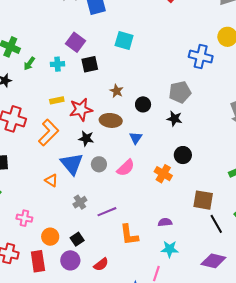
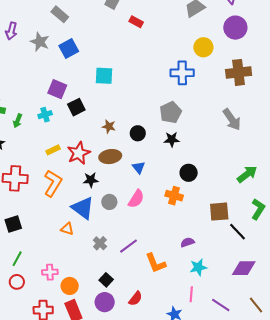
orange circle: (50, 237) -> (70, 286), moved

